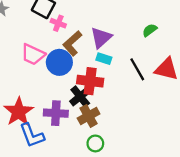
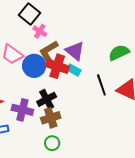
green semicircle: (150, 30) -> (119, 53), size x1.5
purple triangle: (101, 38) -> (75, 51), turned -50
red cross: (90, 81) -> (57, 66), moved

